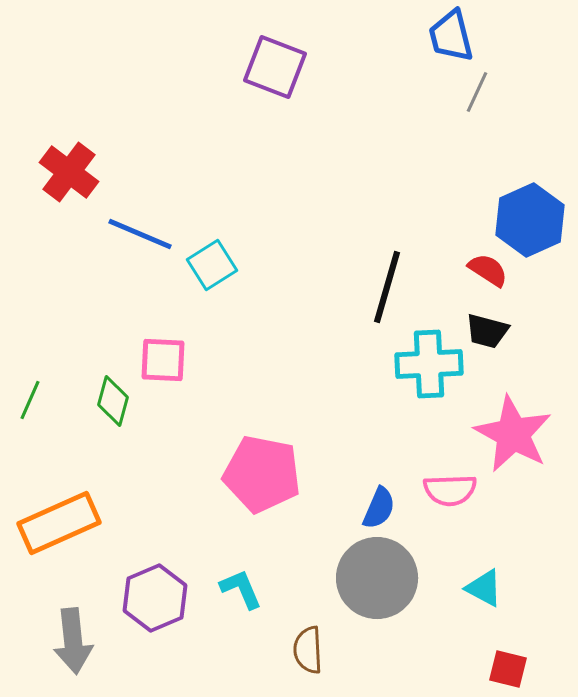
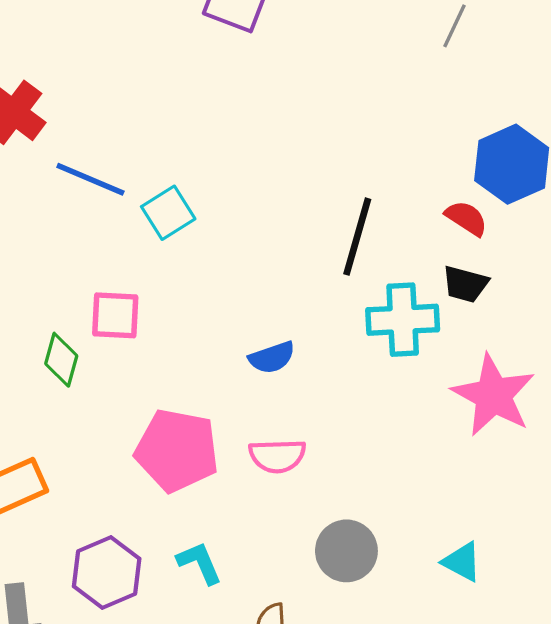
pink pentagon: (262, 474) -> (177, 450), moved
pink semicircle: (450, 490) -> (277, 456), moved
blue semicircle: (379, 508) -> (272, 358), moved, turned 48
gray circle: (377, 578) -> (346, 551), size x0.7

